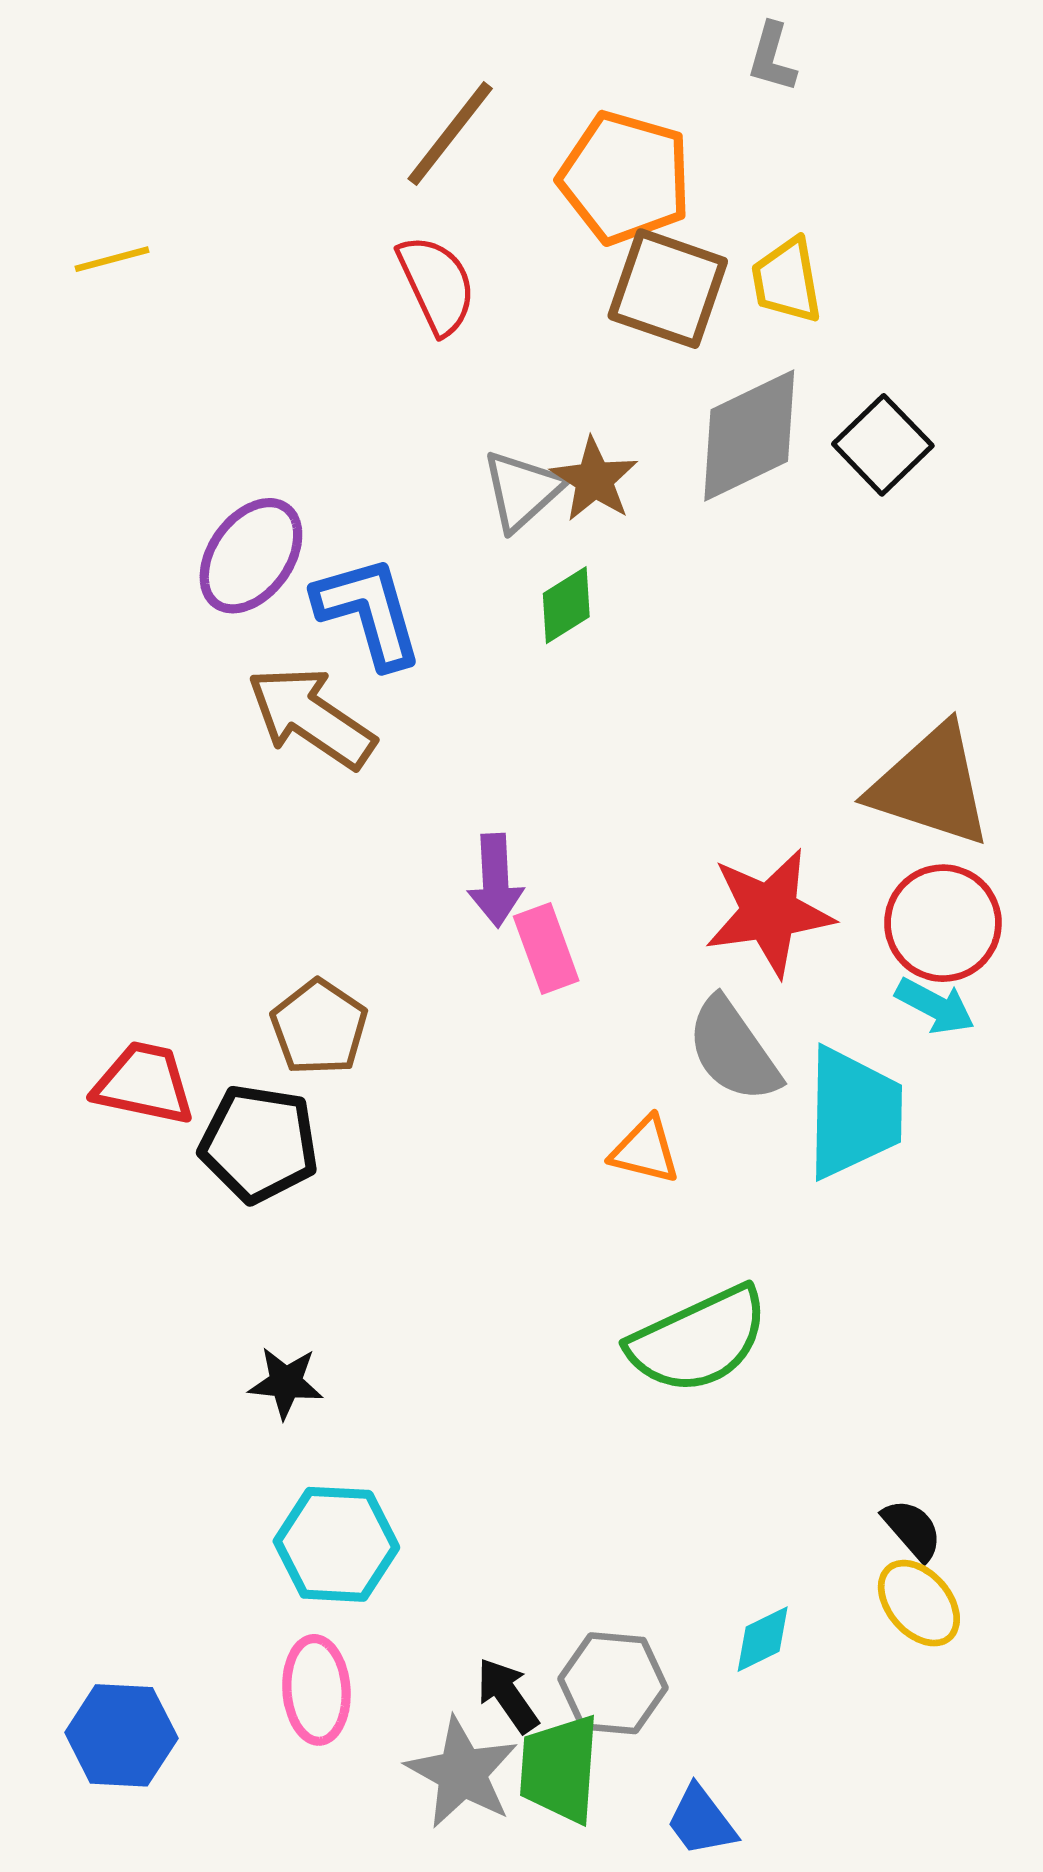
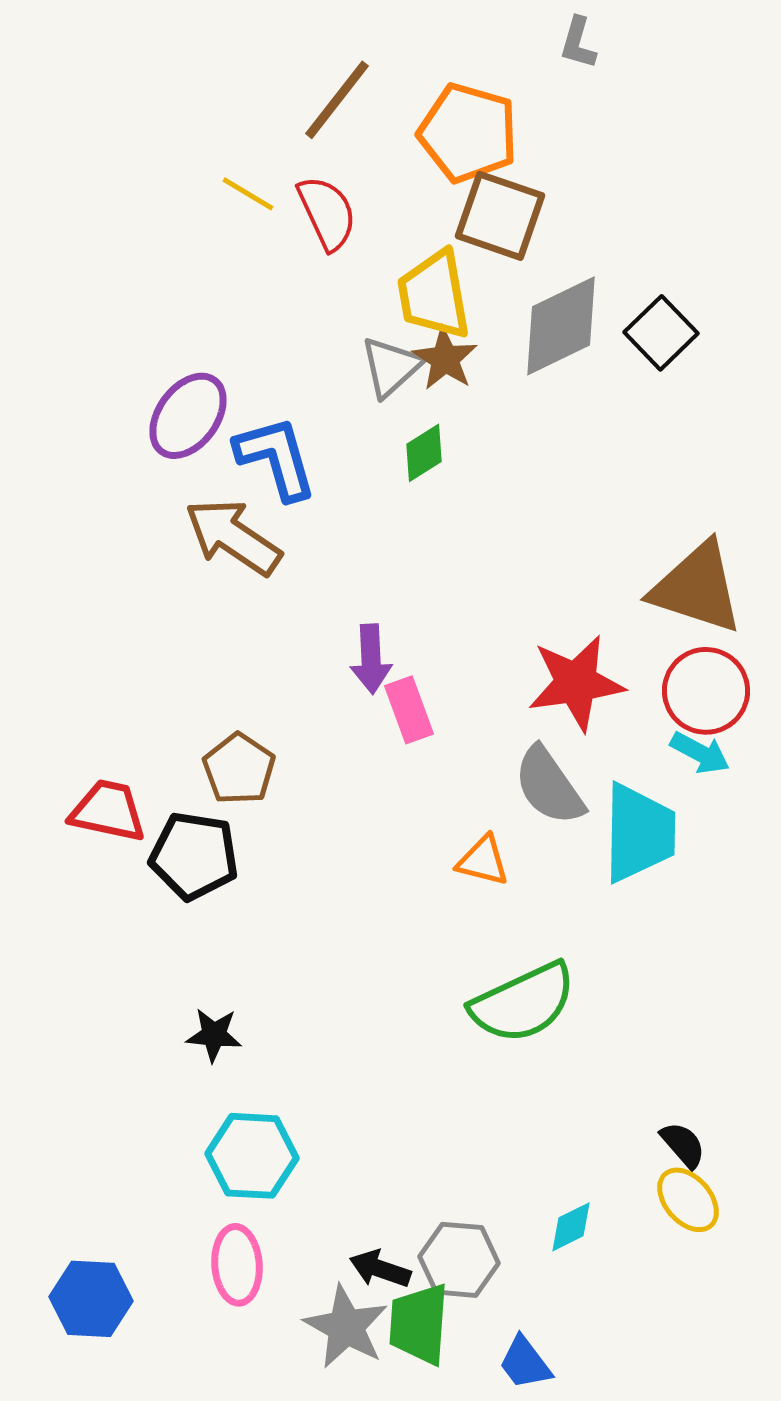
yellow line: (112, 259) -> (248, 194), moved, turned 46
yellow trapezoid: (787, 281) -> (434, 295), moved, size x1.4
black arrow: (507, 1695) -> (380, 1269), turned -36

